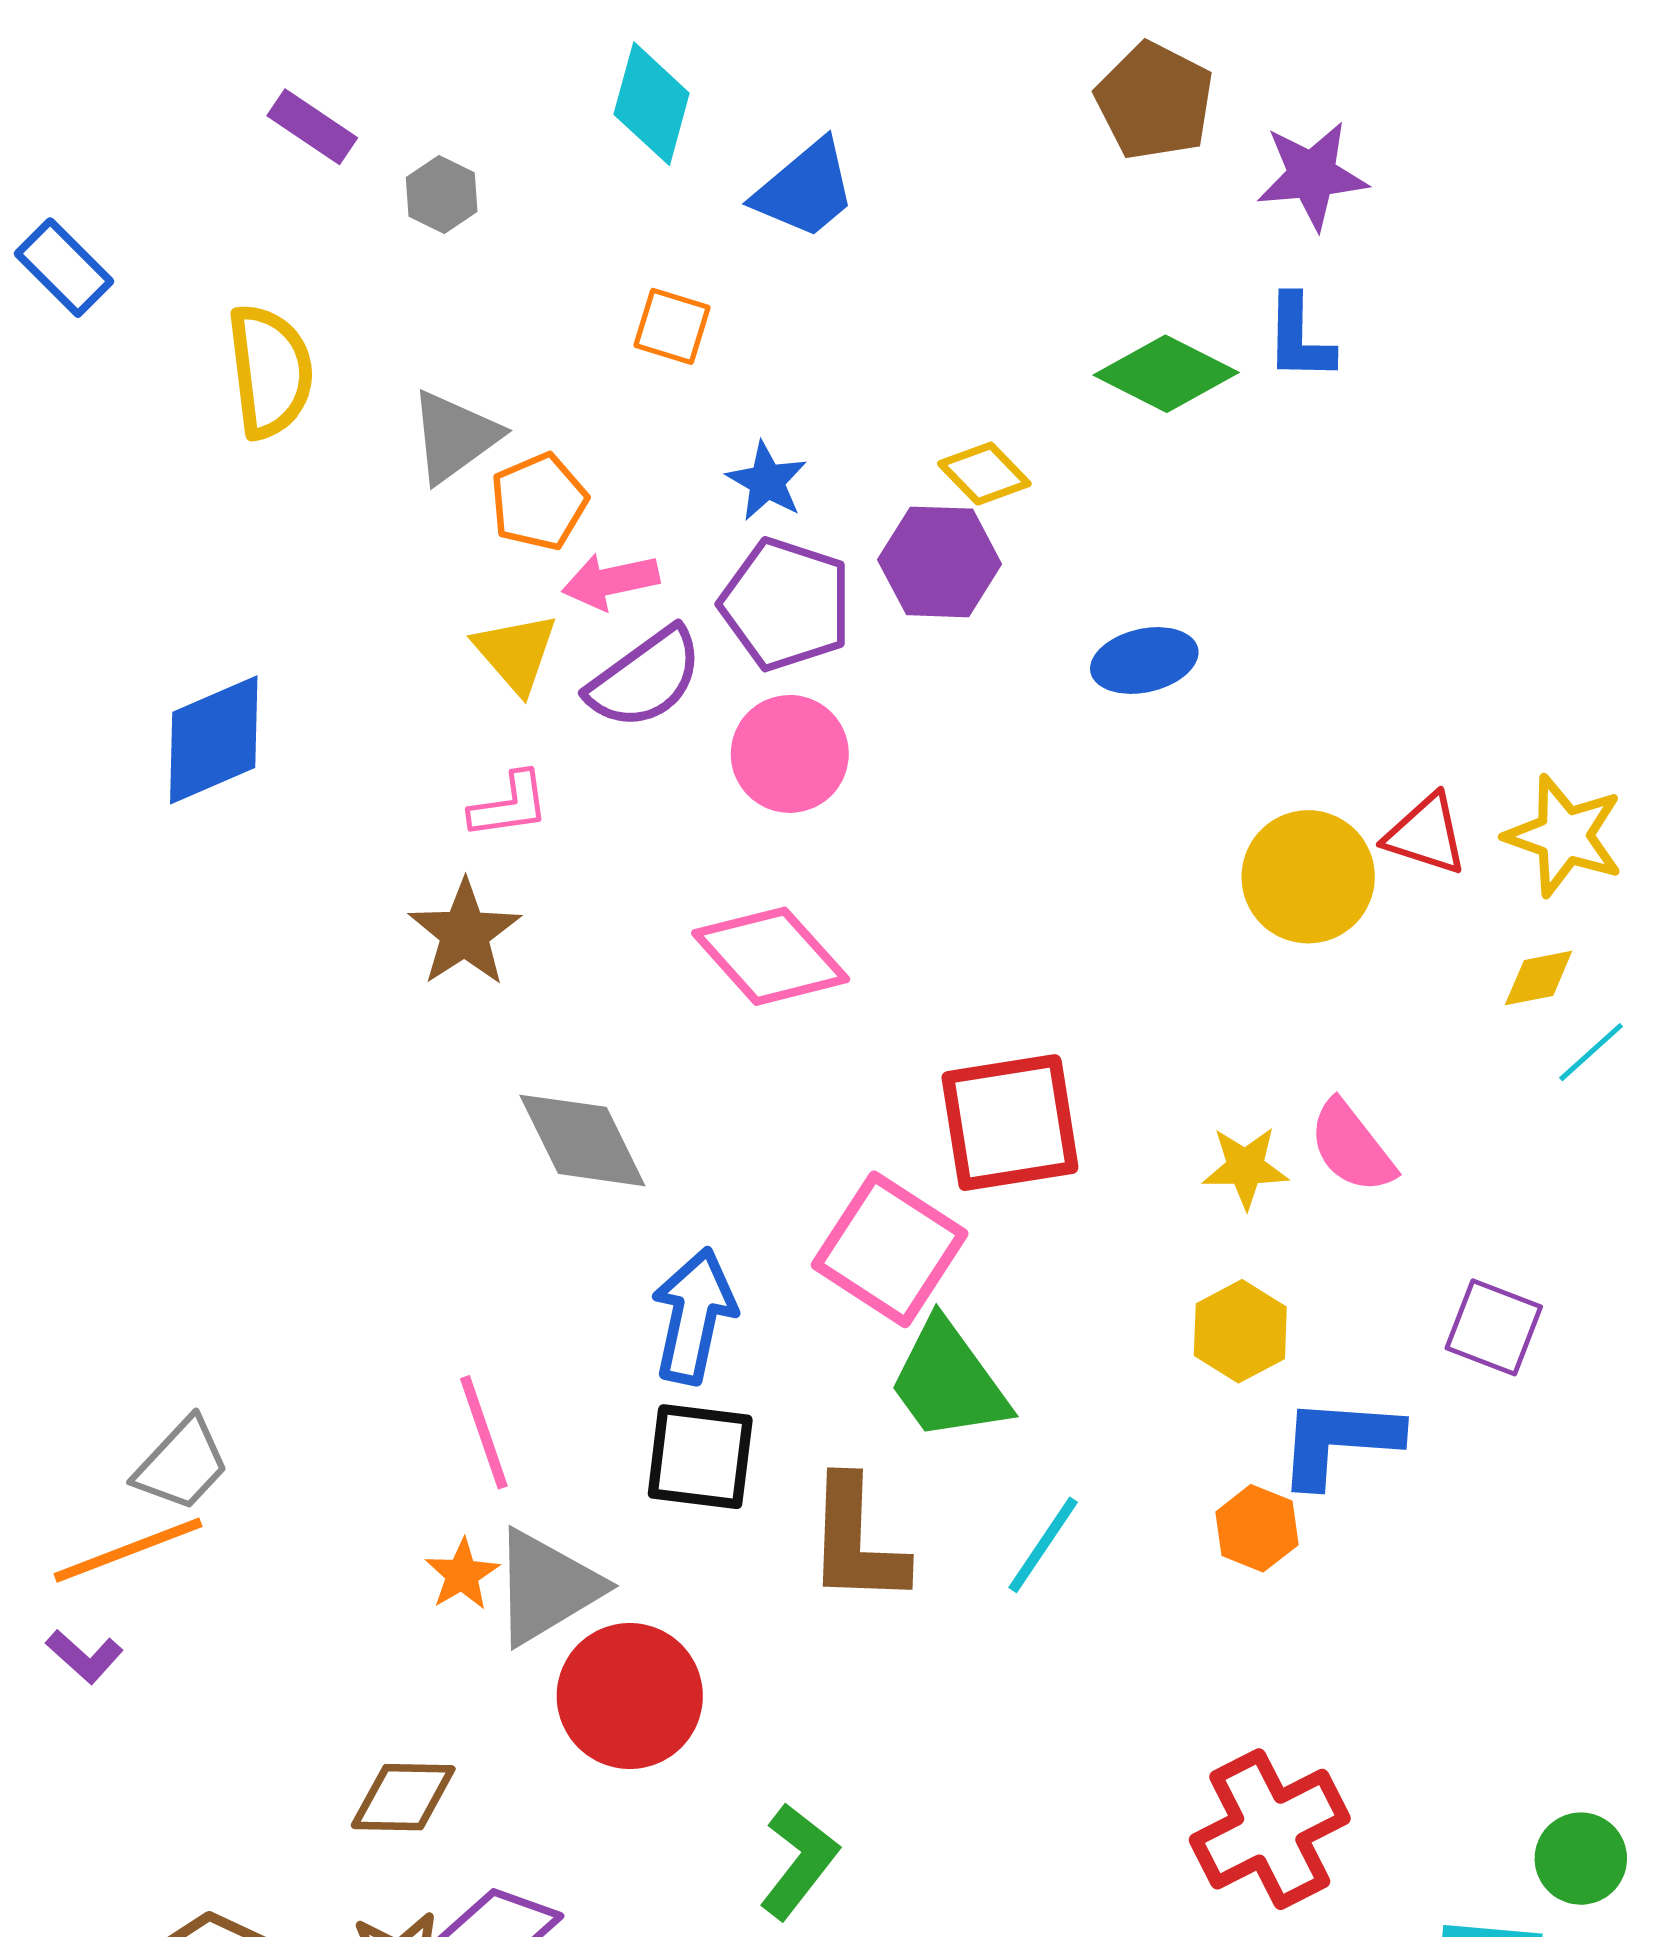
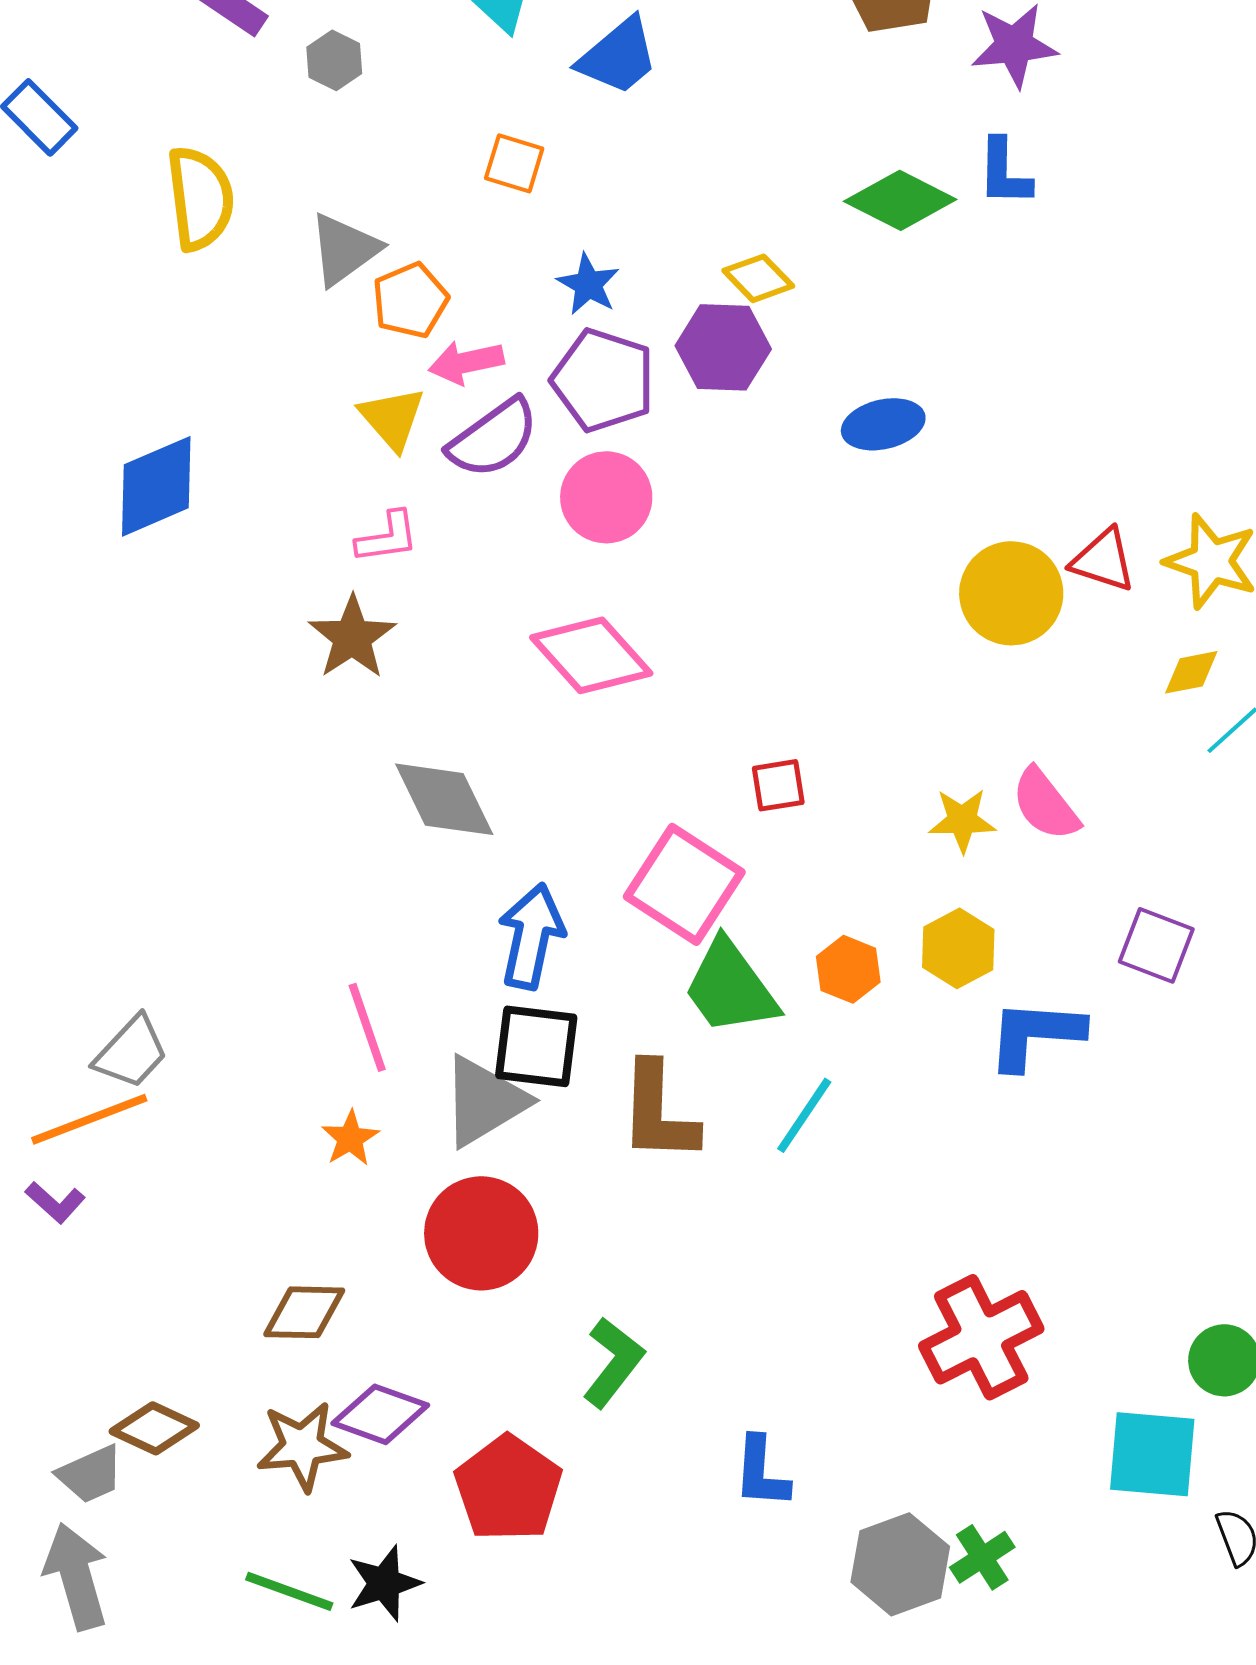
red square: (1010, 1123) -> (778, 785), size x0.5
orange hexagon: (1257, 1528) -> (848, 969), moved
gray triangle: (547, 1587) -> (484, 1101), moved

